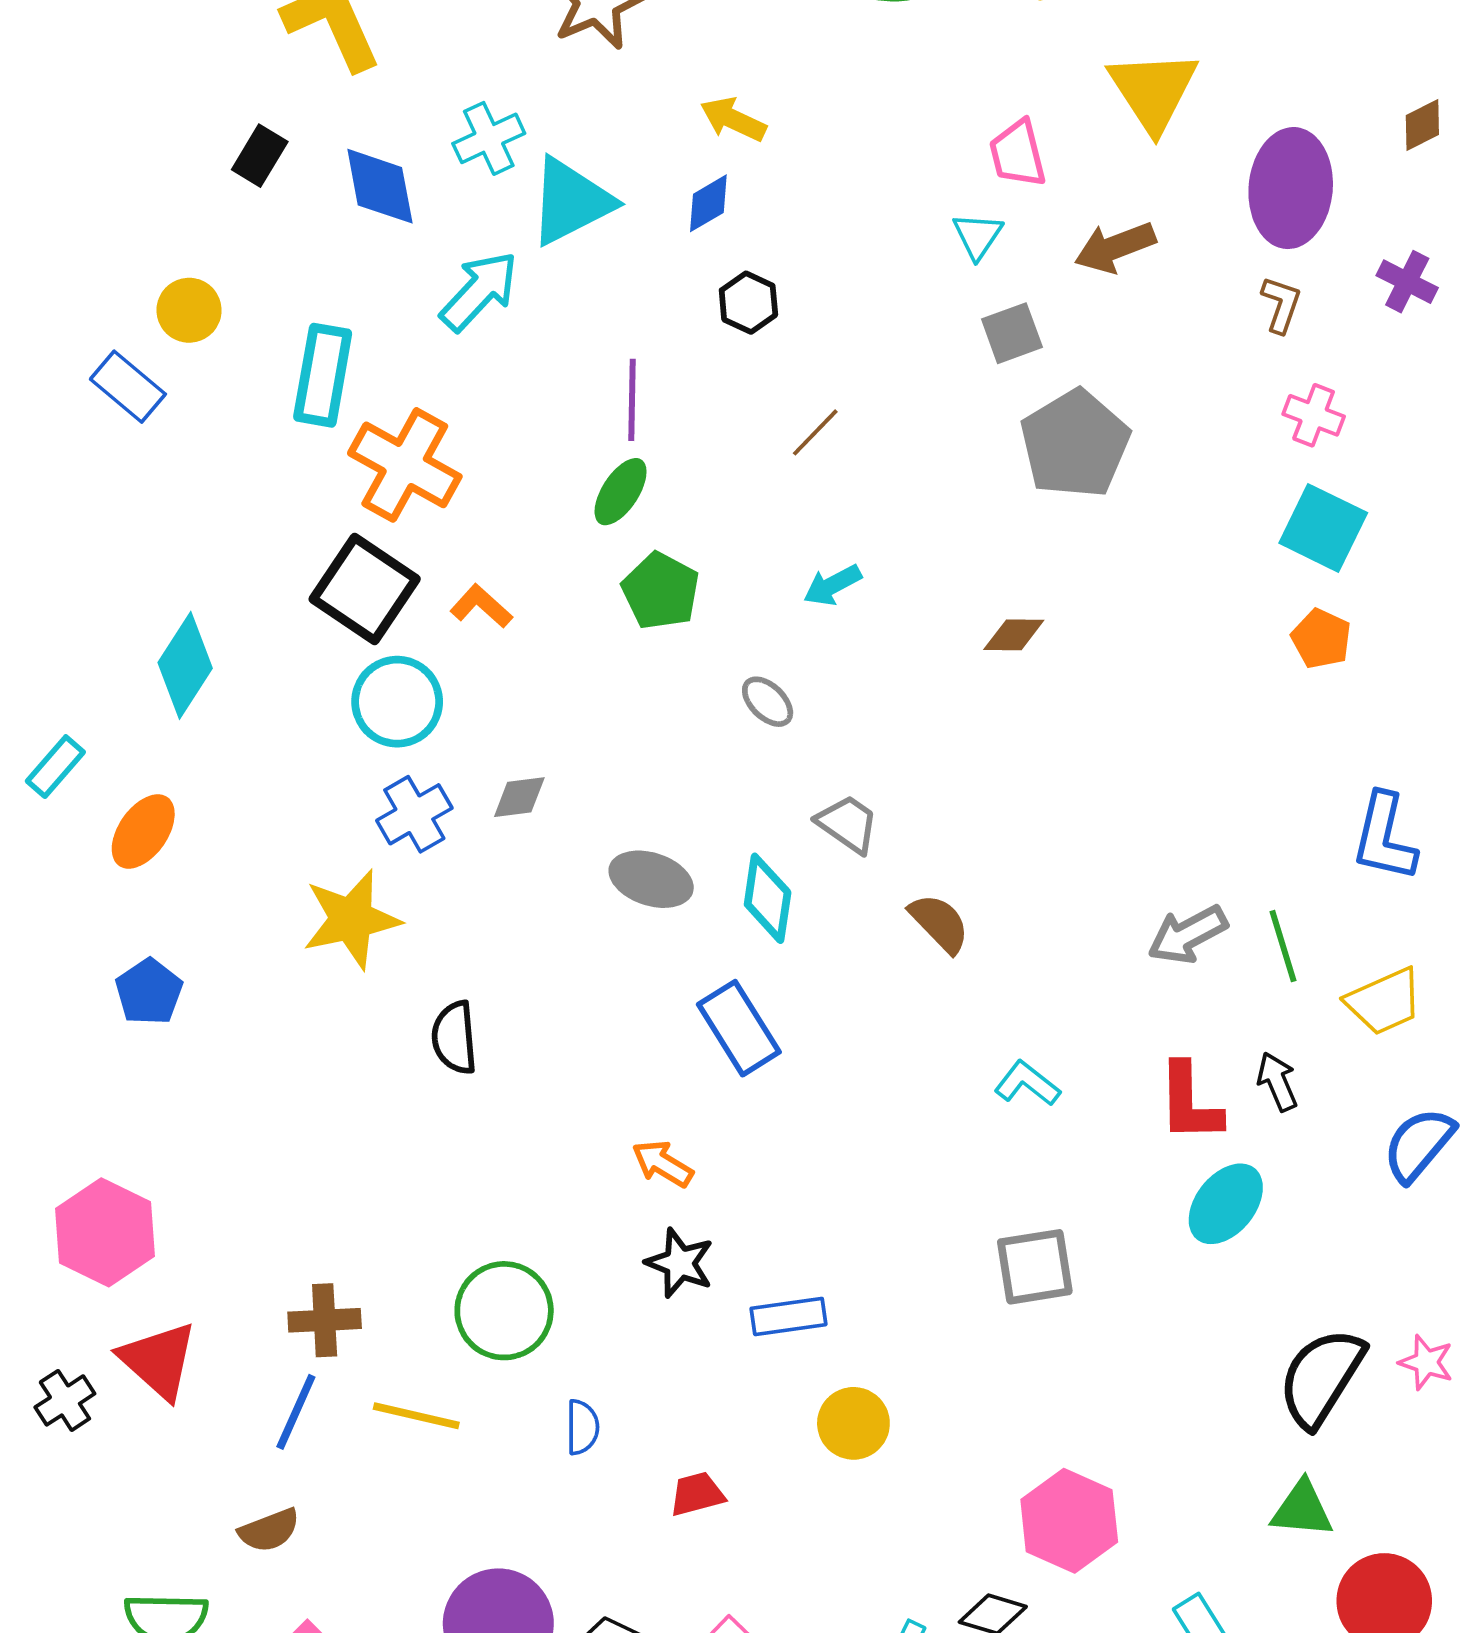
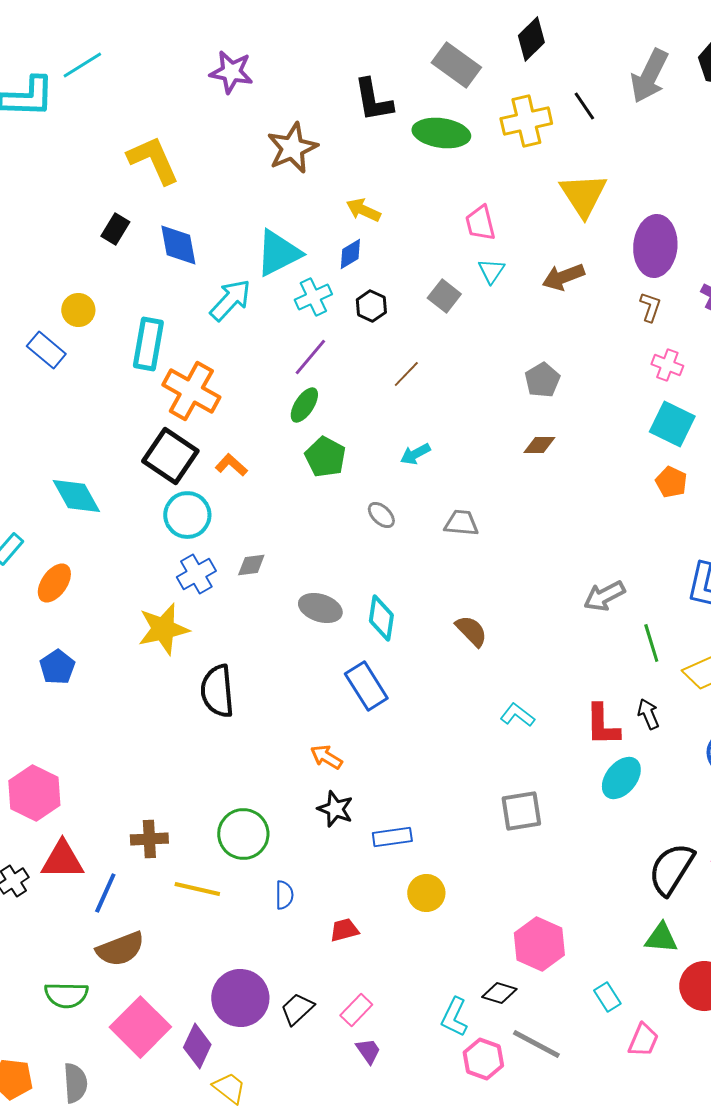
cyan cross: (489, 138) -> (313, 297), moved
pink trapezoid: (1018, 154) -> (480, 223), moved
gray square: (1012, 333) -> (444, 296), moved, turned -32
purple line: (632, 400) -> (310, 357), turned 39
gray pentagon: (1075, 444) -> (542, 380), size x0.6
brown diamond: (1014, 635) -> (539, 445), moved
cyan diamond: (185, 665) -> (76, 496), turned -62
gray trapezoid: (848, 824) -> (461, 523), moved, turned -30
gray arrow: (1188, 935) -> (604, 596), moved
black semicircle: (454, 1038) -> (217, 691), size x1.4
red triangle: (158, 1360) -> (62, 860), turned -42
blue line: (296, 1412) -> (105, 893), moved
brown semicircle: (269, 1530) -> (120, 949), size x1.5

